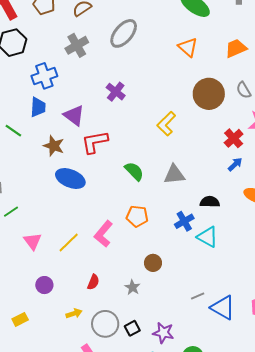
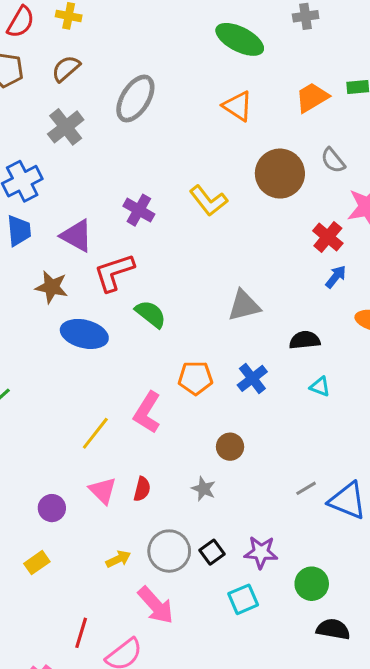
purple cross: (116, 92) -> (139, 210), moved
yellow L-shape: (166, 124) -> (208, 201), moved, turned -75
green semicircle: (134, 171) -> (151, 314), moved
blue cross: (184, 221) -> (252, 378), moved
cyan triangle: (208, 237) -> (320, 387), moved, size x0.6
pink triangle: (33, 241) -> (103, 490), moved
purple circle: (44, 285) -> (52, 508), moved
yellow arrow: (74, 313) -> (118, 559), moved

